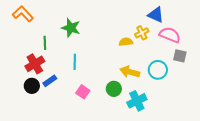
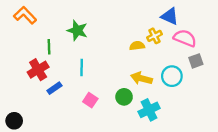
gray square: (180, 56) -> (196, 61), turned -32
black circle: (32, 86) -> (14, 121), moved

